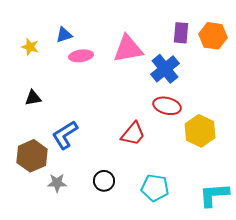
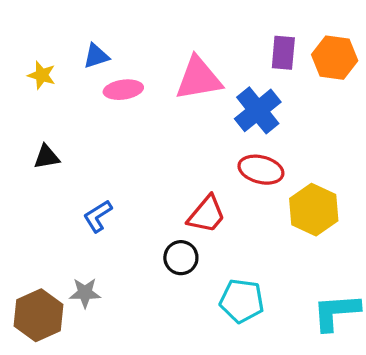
blue L-shape: (65, 135) -> (98, 216), size x0.7
brown hexagon: (32, 156) -> (39, 315), moved
black circle: (104, 181) -> (181, 258), moved

